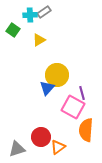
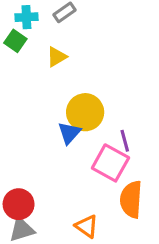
cyan cross: (30, 15) -> (26, 17), moved
red circle: (41, 137) -> (19, 204), moved
orange triangle: (58, 147) -> (87, 226), turned -49

